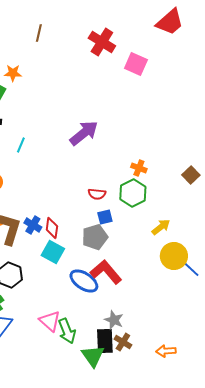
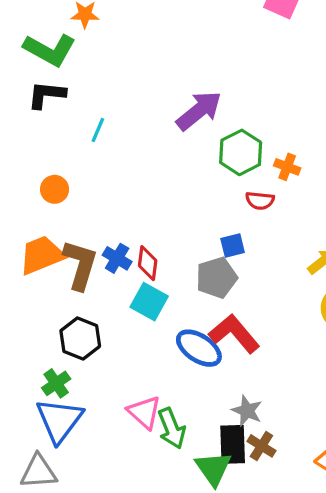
green hexagon: (133, 193) -> (241, 152), moved
red semicircle: (97, 194) -> (260, 201), moved

